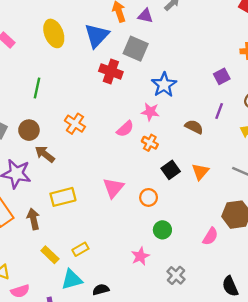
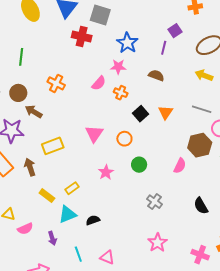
purple line: (219, 111) -> (164, 48), moved
pink star: (140, 256) -> (106, 172), moved

